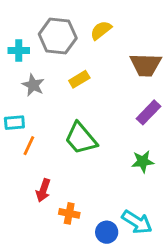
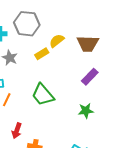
yellow semicircle: (101, 30) -> (57, 41), moved

